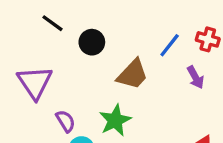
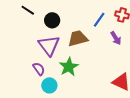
brown trapezoid: (133, 74) -> (78, 38), turned -145
purple triangle: (35, 82) -> (49, 45), moved

